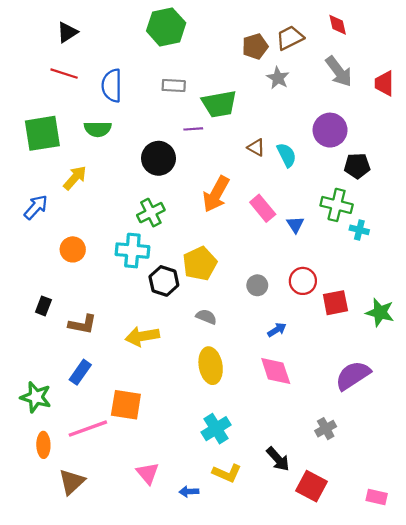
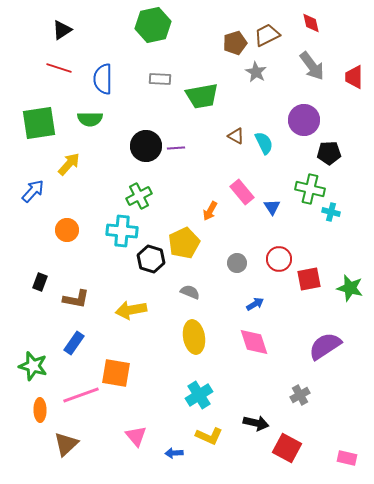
purple line: (193, 129) -> (176, 148), moved
orange arrow: (216, 194) -> (210, 211), moved, size x0.6
black arrow: (278, 459) -> (256, 423), turned -35

